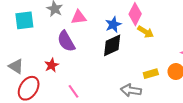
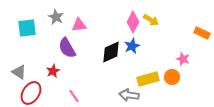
blue star: (113, 25) -> (132, 46), moved
yellow arrow: (146, 32) -> (151, 20), moved
yellow rectangle: (151, 74) -> (148, 79), size x1.5

